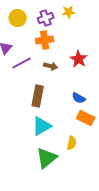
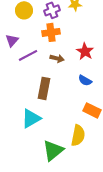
blue semicircle: (79, 98) -> (85, 80), moved
cyan triangle: (42, 126) -> (31, 118), moved
yellow semicircle: (72, 143) -> (78, 135), size x1.5

